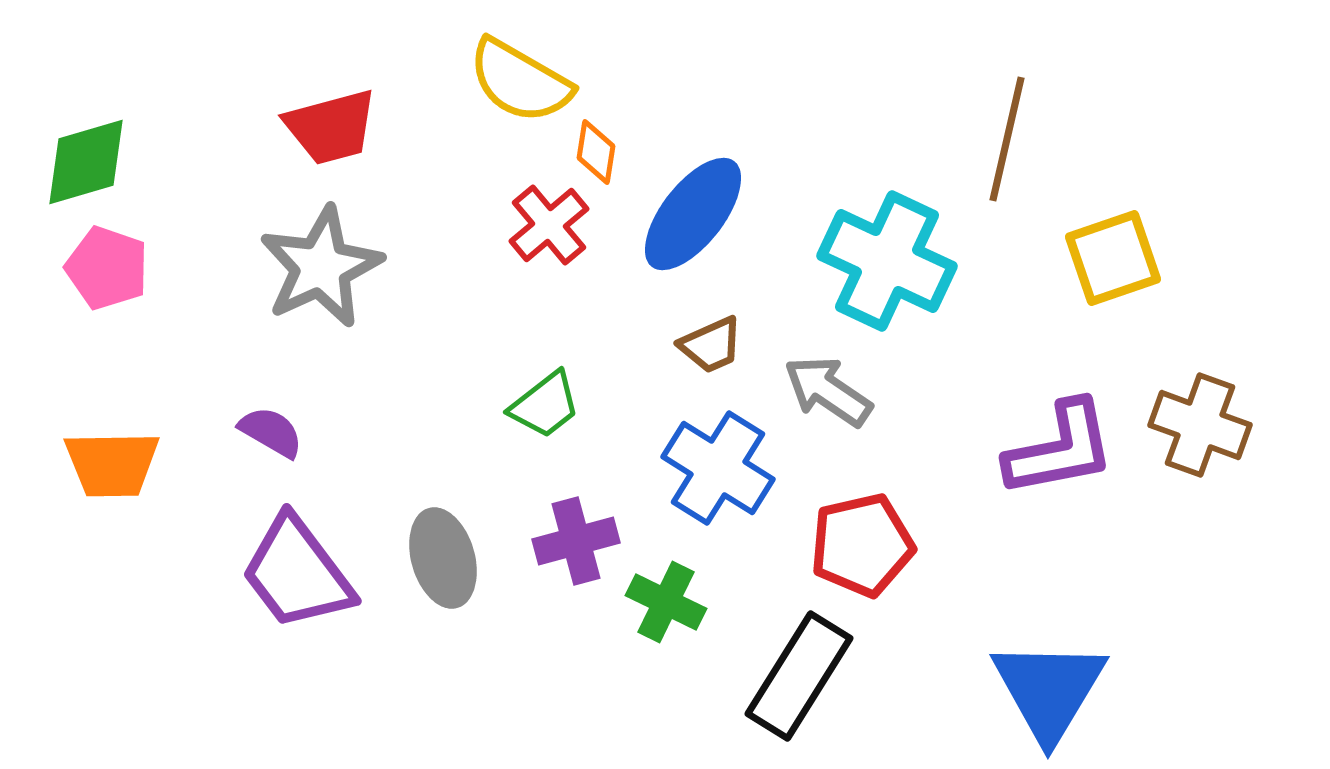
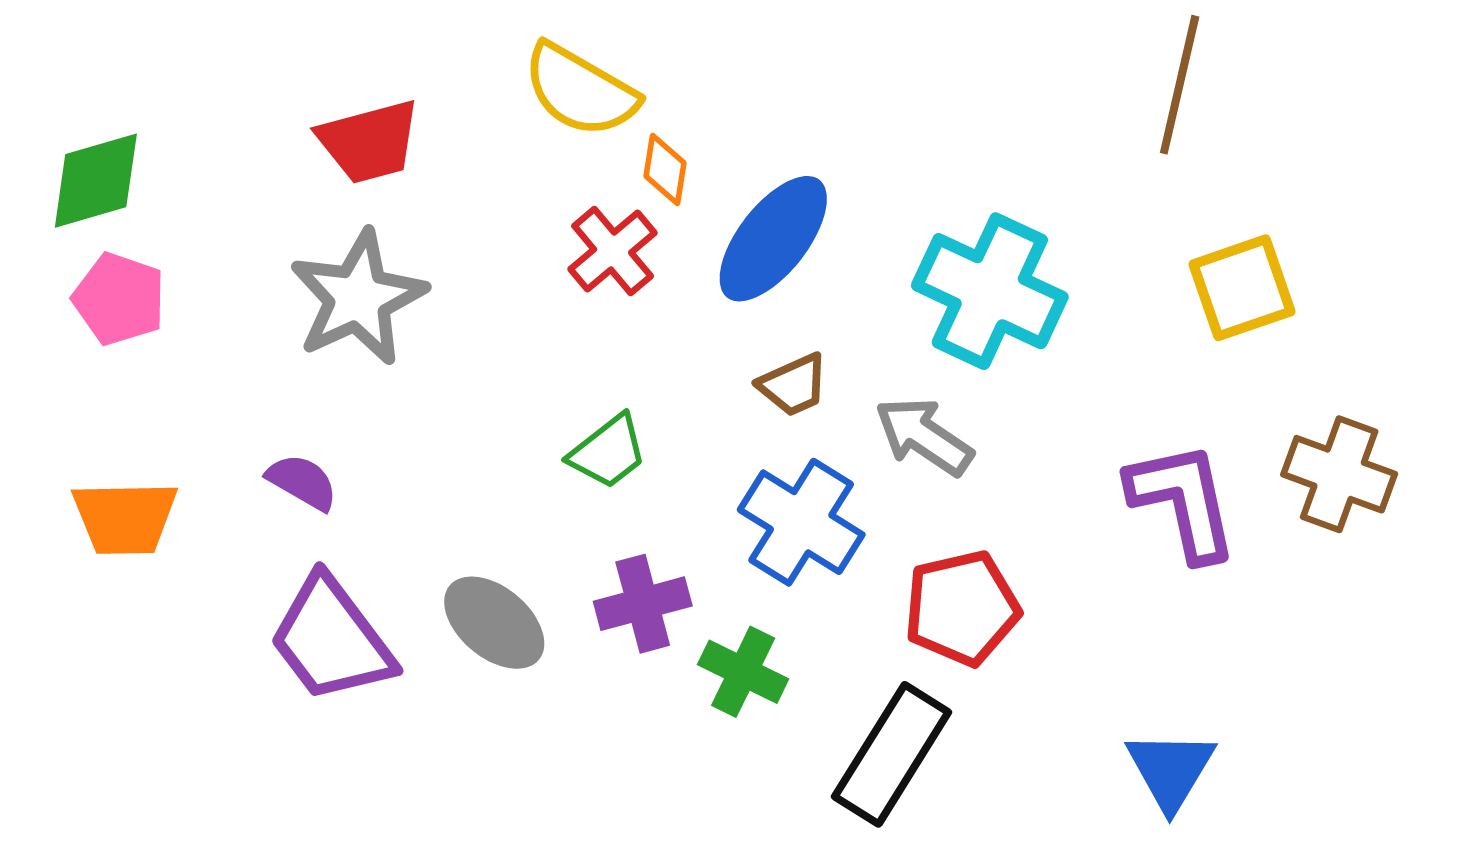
brown line: (1007, 139) -> (1180, 85), moved
purple L-shape: (1060, 449) -> (1183, 501), turned -91
gray ellipse: (443, 558) -> (494, 623), turned -34
blue triangle: (1049, 690) -> (1171, 770), size x0.7

